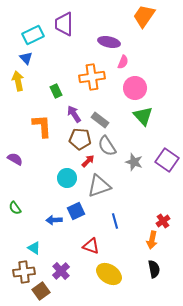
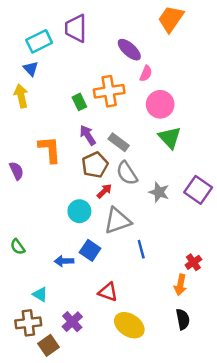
purple ellipse: (109, 42) -> (129, 50), turned 30
green rectangle: (56, 91) -> (79, 102), moved
brown pentagon: (80, 139) -> (95, 165), turned -30
purple semicircle: (15, 159) -> (16, 171), moved, turned 35
blue square: (76, 211) -> (90, 250), turned -30
blue line: (115, 221) -> (141, 249), moved

